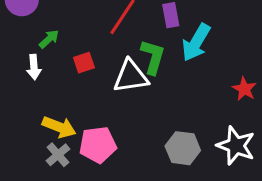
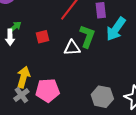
green arrow: (49, 39) -> (15, 27), moved
white triangle: (131, 76) -> (72, 48), size x0.7
yellow arrow: (59, 127) -> (23, 77), turned -100

